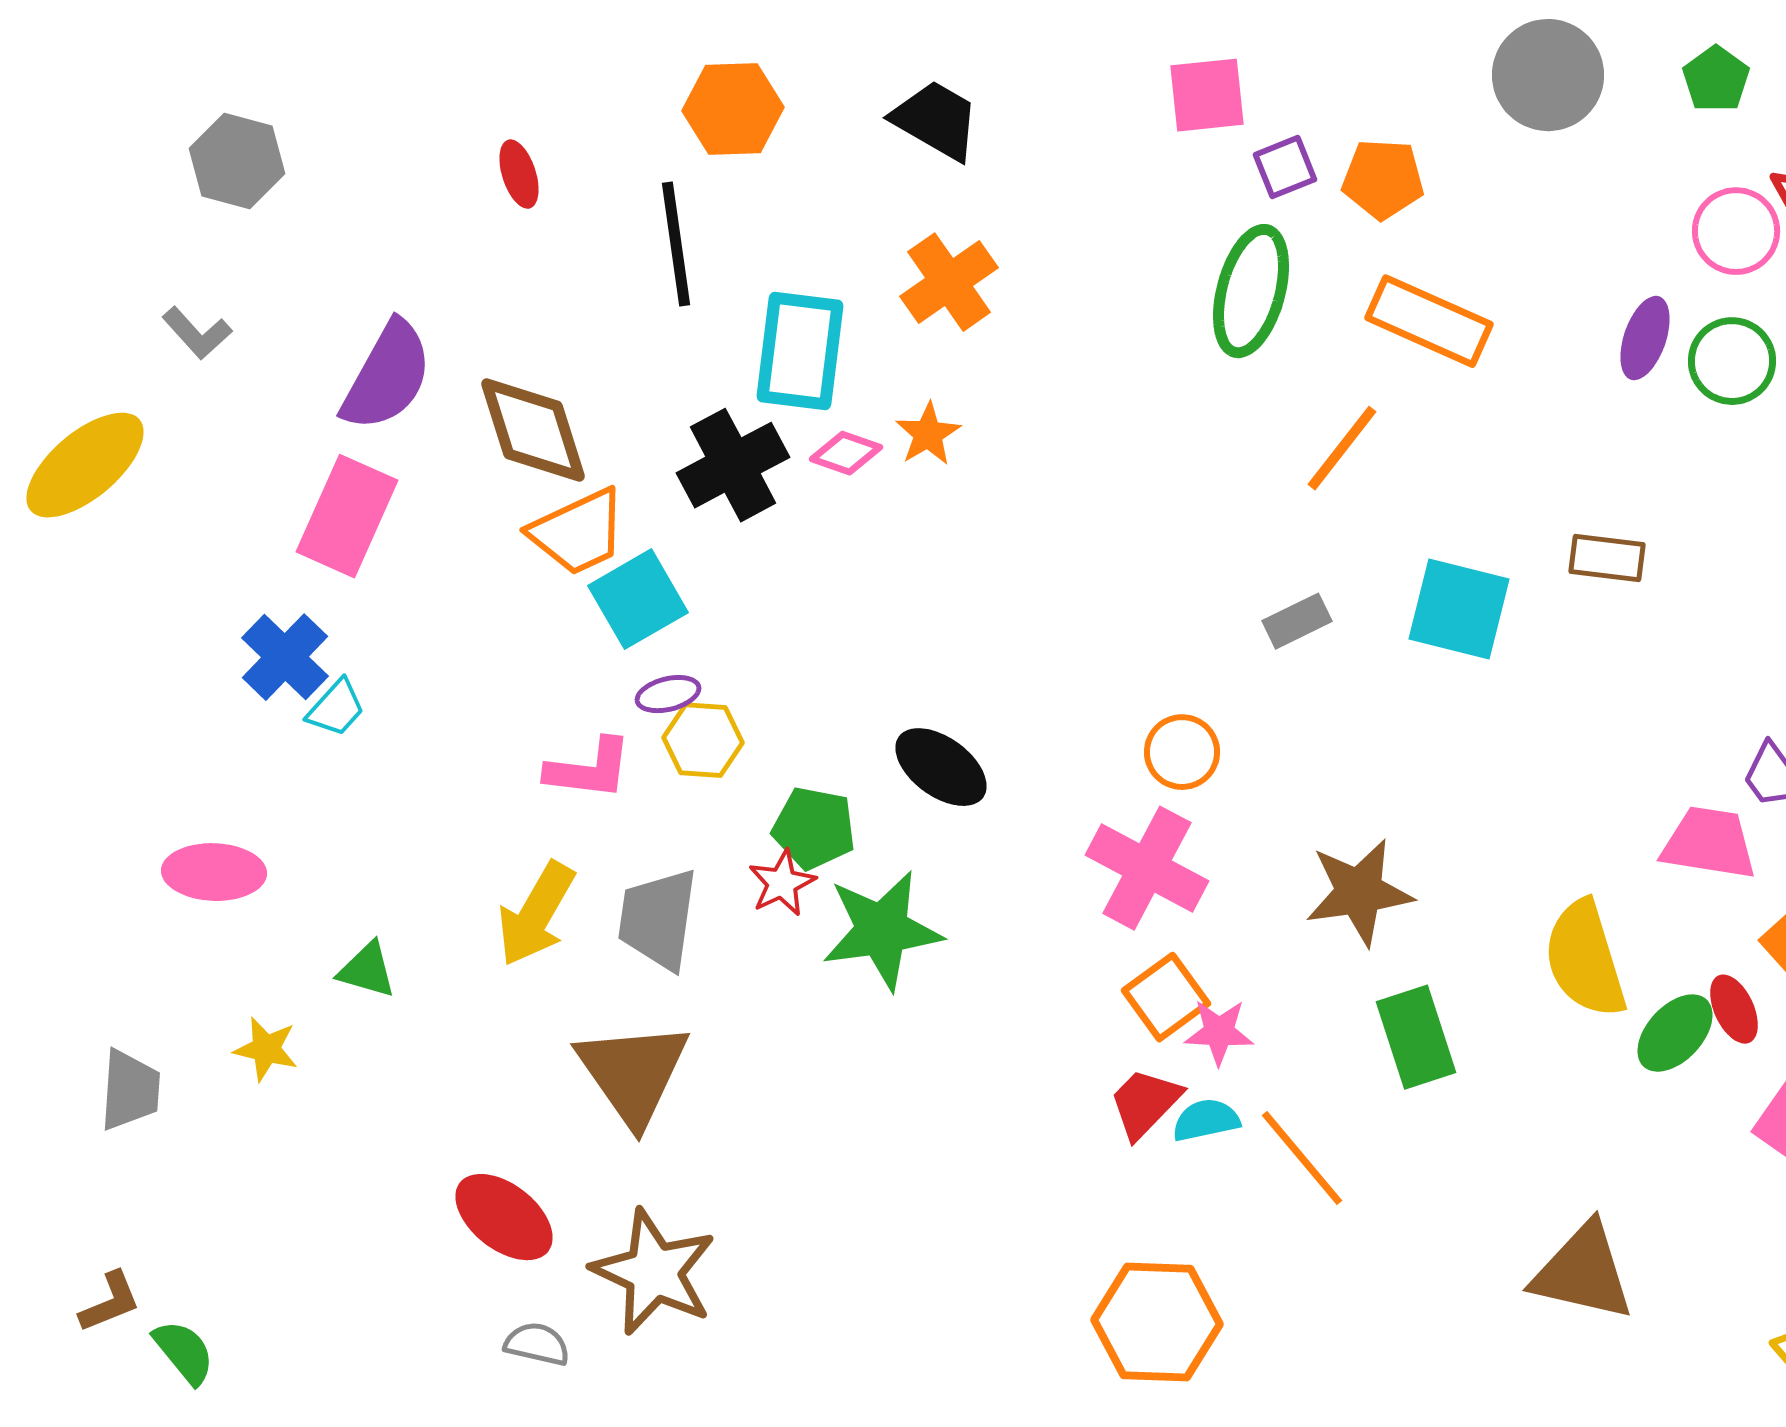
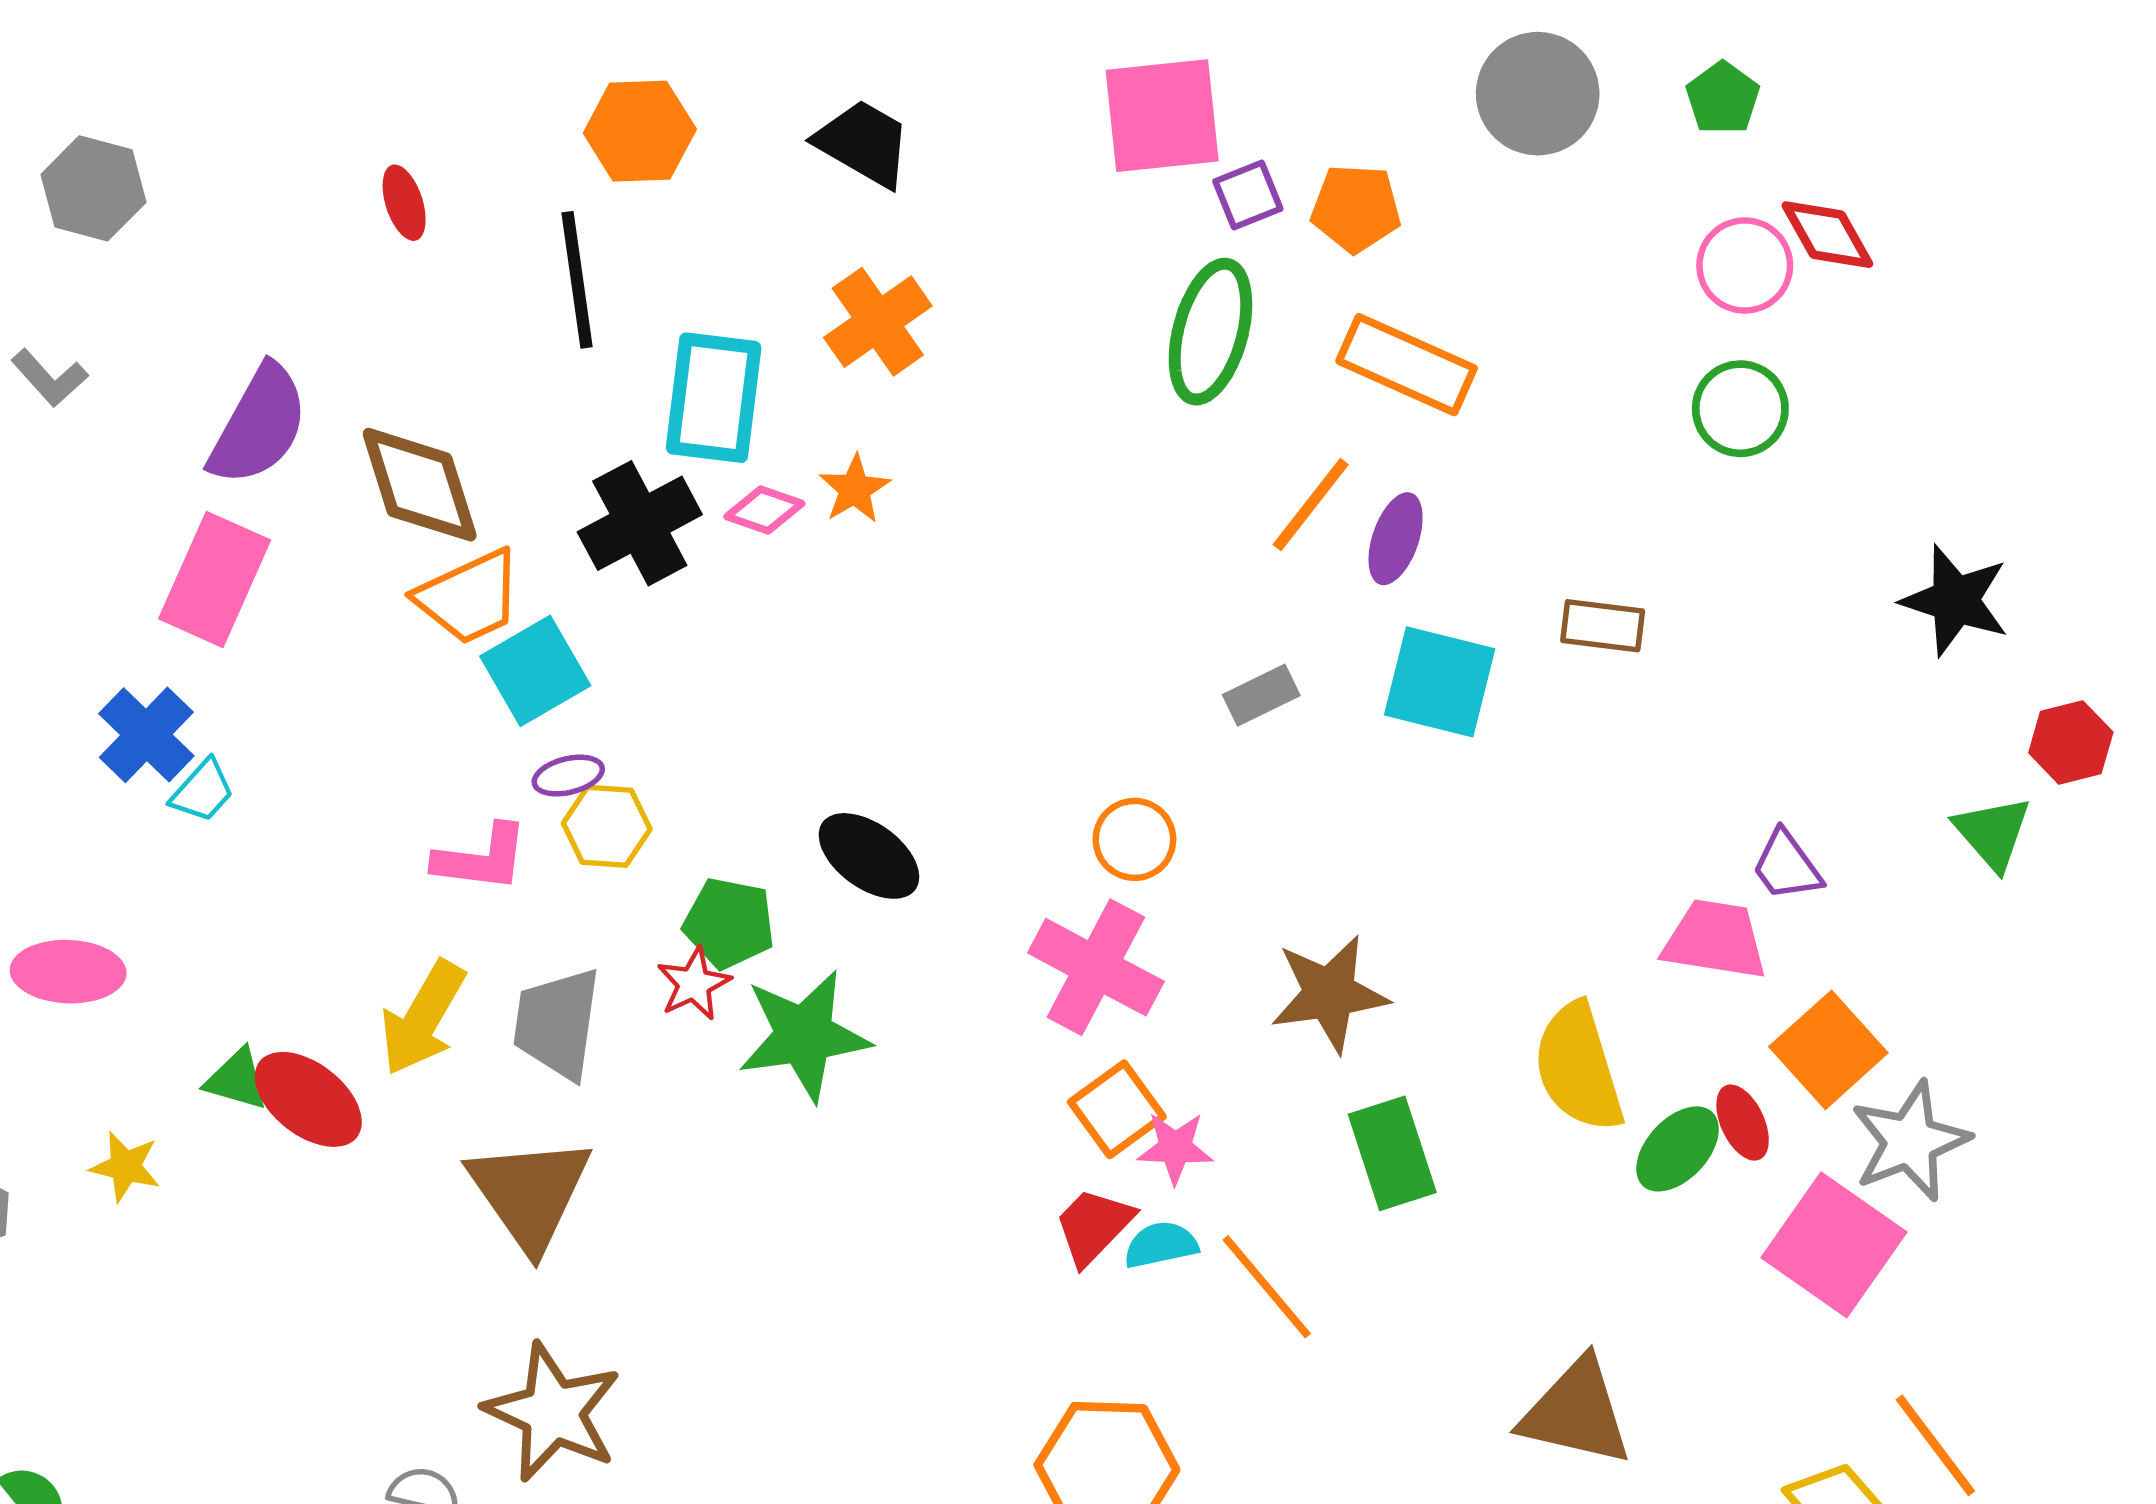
pink square: (1207, 95) -> (1162, 116), size x1.4
purple ellipse: (1645, 338) -> (1396, 539), moved
red ellipse: (504, 1217) -> (308, 1099), moved

